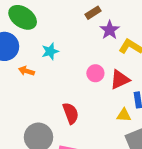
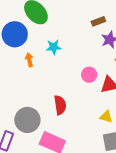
orange arrow: (26, 71) -> (29, 60), turned 48

